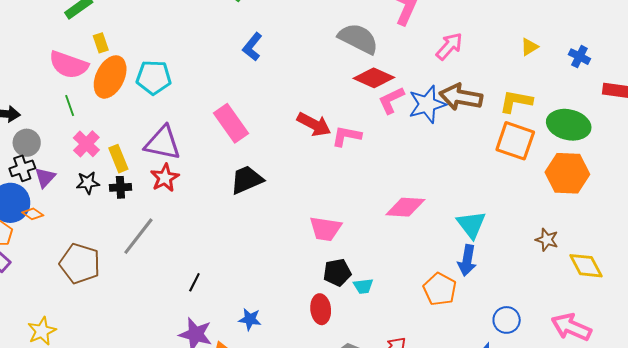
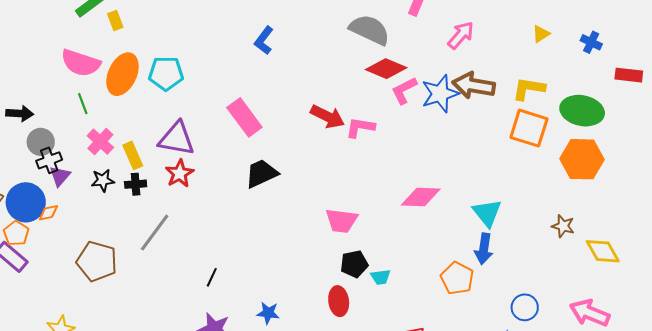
yellow rectangle: (101, 43) -> (115, 20), moved
black cross: (22, 168) -> (49, 160), moved
orange diamond: (33, 214) -> (48, 213), turned -45

